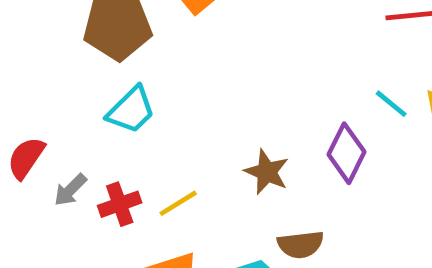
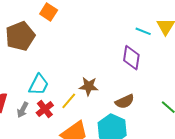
cyan trapezoid: (131, 110) -> (39, 85), moved
brown star: (267, 172) -> (89, 86), moved

